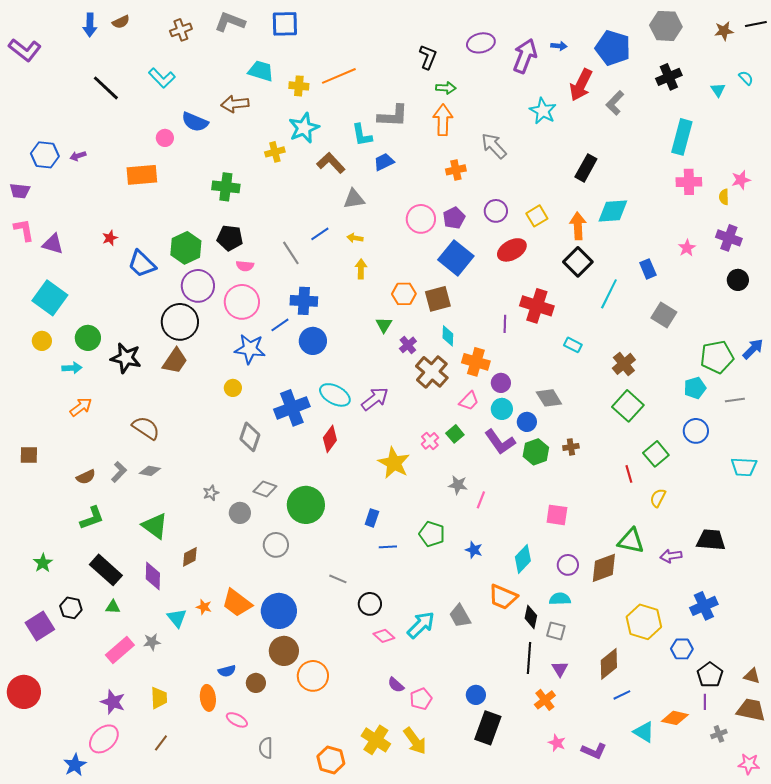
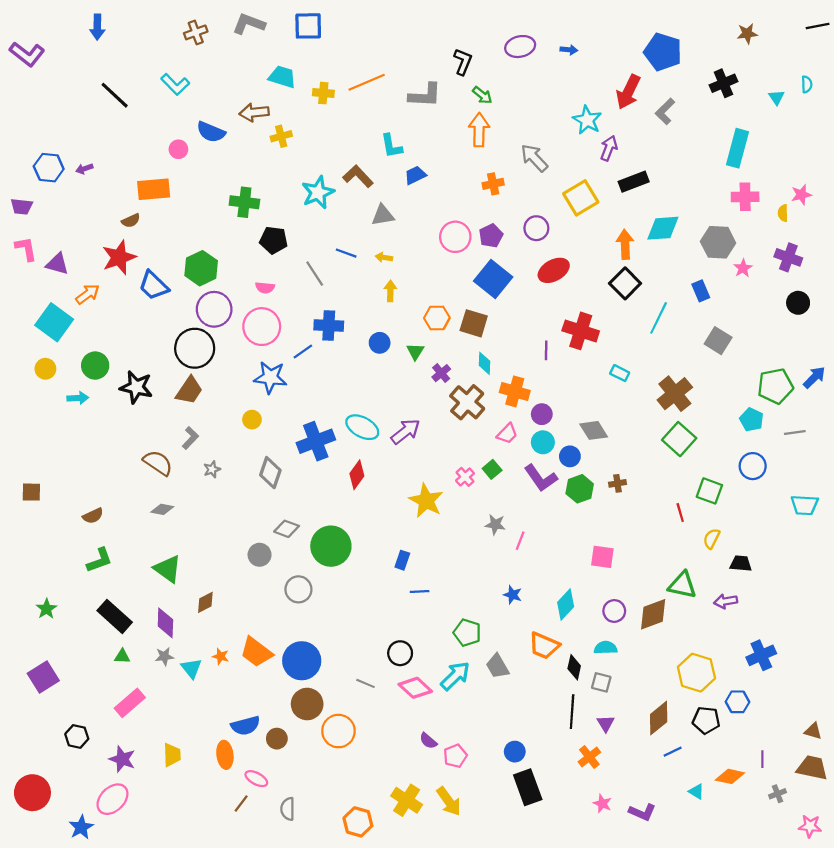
brown semicircle: (121, 22) -> (131, 221), moved
gray hexagon: (666, 26) -> (718, 242), moved
brown star: (724, 31) -> (747, 34), moved
blue arrow: (559, 46) -> (569, 50), moved
purple arrow: (525, 56) -> (609, 148), moved, size x0.7
cyan semicircle: (746, 78) -> (807, 84), turned 42
green arrow: (446, 88) -> (482, 95), turned 36
gray L-shape: (393, 116) -> (425, 95), moved
cyan star: (304, 128) -> (318, 192), moved
yellow cross: (275, 152) -> (281, 136), moved
black rectangle: (586, 168) -> (634, 182), turned 40
yellow square: (537, 216) -> (581, 198), moved, size x1.5
blue line: (320, 234) -> (346, 253), turned 54
red star: (110, 238) -> (119, 257), size x2.0
black pentagon: (230, 238) -> (274, 240), moved
brown square: (438, 299) -> (474, 323), turned 32
blue circle: (313, 341) -> (380, 343), moved, size x0.7
brown cross: (624, 364) -> (675, 394), size x1.4
cyan pentagon: (695, 388) -> (752, 420), turned -30
orange arrow: (81, 407) -> (88, 294), moved
green square: (656, 454) -> (709, 491), turned -30
gray L-shape: (119, 472) -> (190, 438), moved
gray star: (211, 493) -> (212, 469), moved
green pentagon: (432, 534) -> (467, 633), moved
black trapezoid: (711, 540) -> (741, 563), moved, size x0.7
gray line: (338, 579) -> (366, 683), moved
black hexagon: (71, 608) -> (77, 736), moved
pink diamond: (384, 636) -> (415, 688), size x1.4
gray star: (152, 642) -> (164, 656), moved
blue semicircle: (227, 671) -> (245, 726), size x1.5
black pentagon: (710, 675) -> (706, 720), moved, turned -30
red circle: (24, 692) -> (32, 793), moved
black rectangle: (488, 728) -> (528, 787), turned -40
cyan triangle: (644, 732) -> (696, 792), size x0.7
brown line: (161, 743) -> (241, 803), moved

